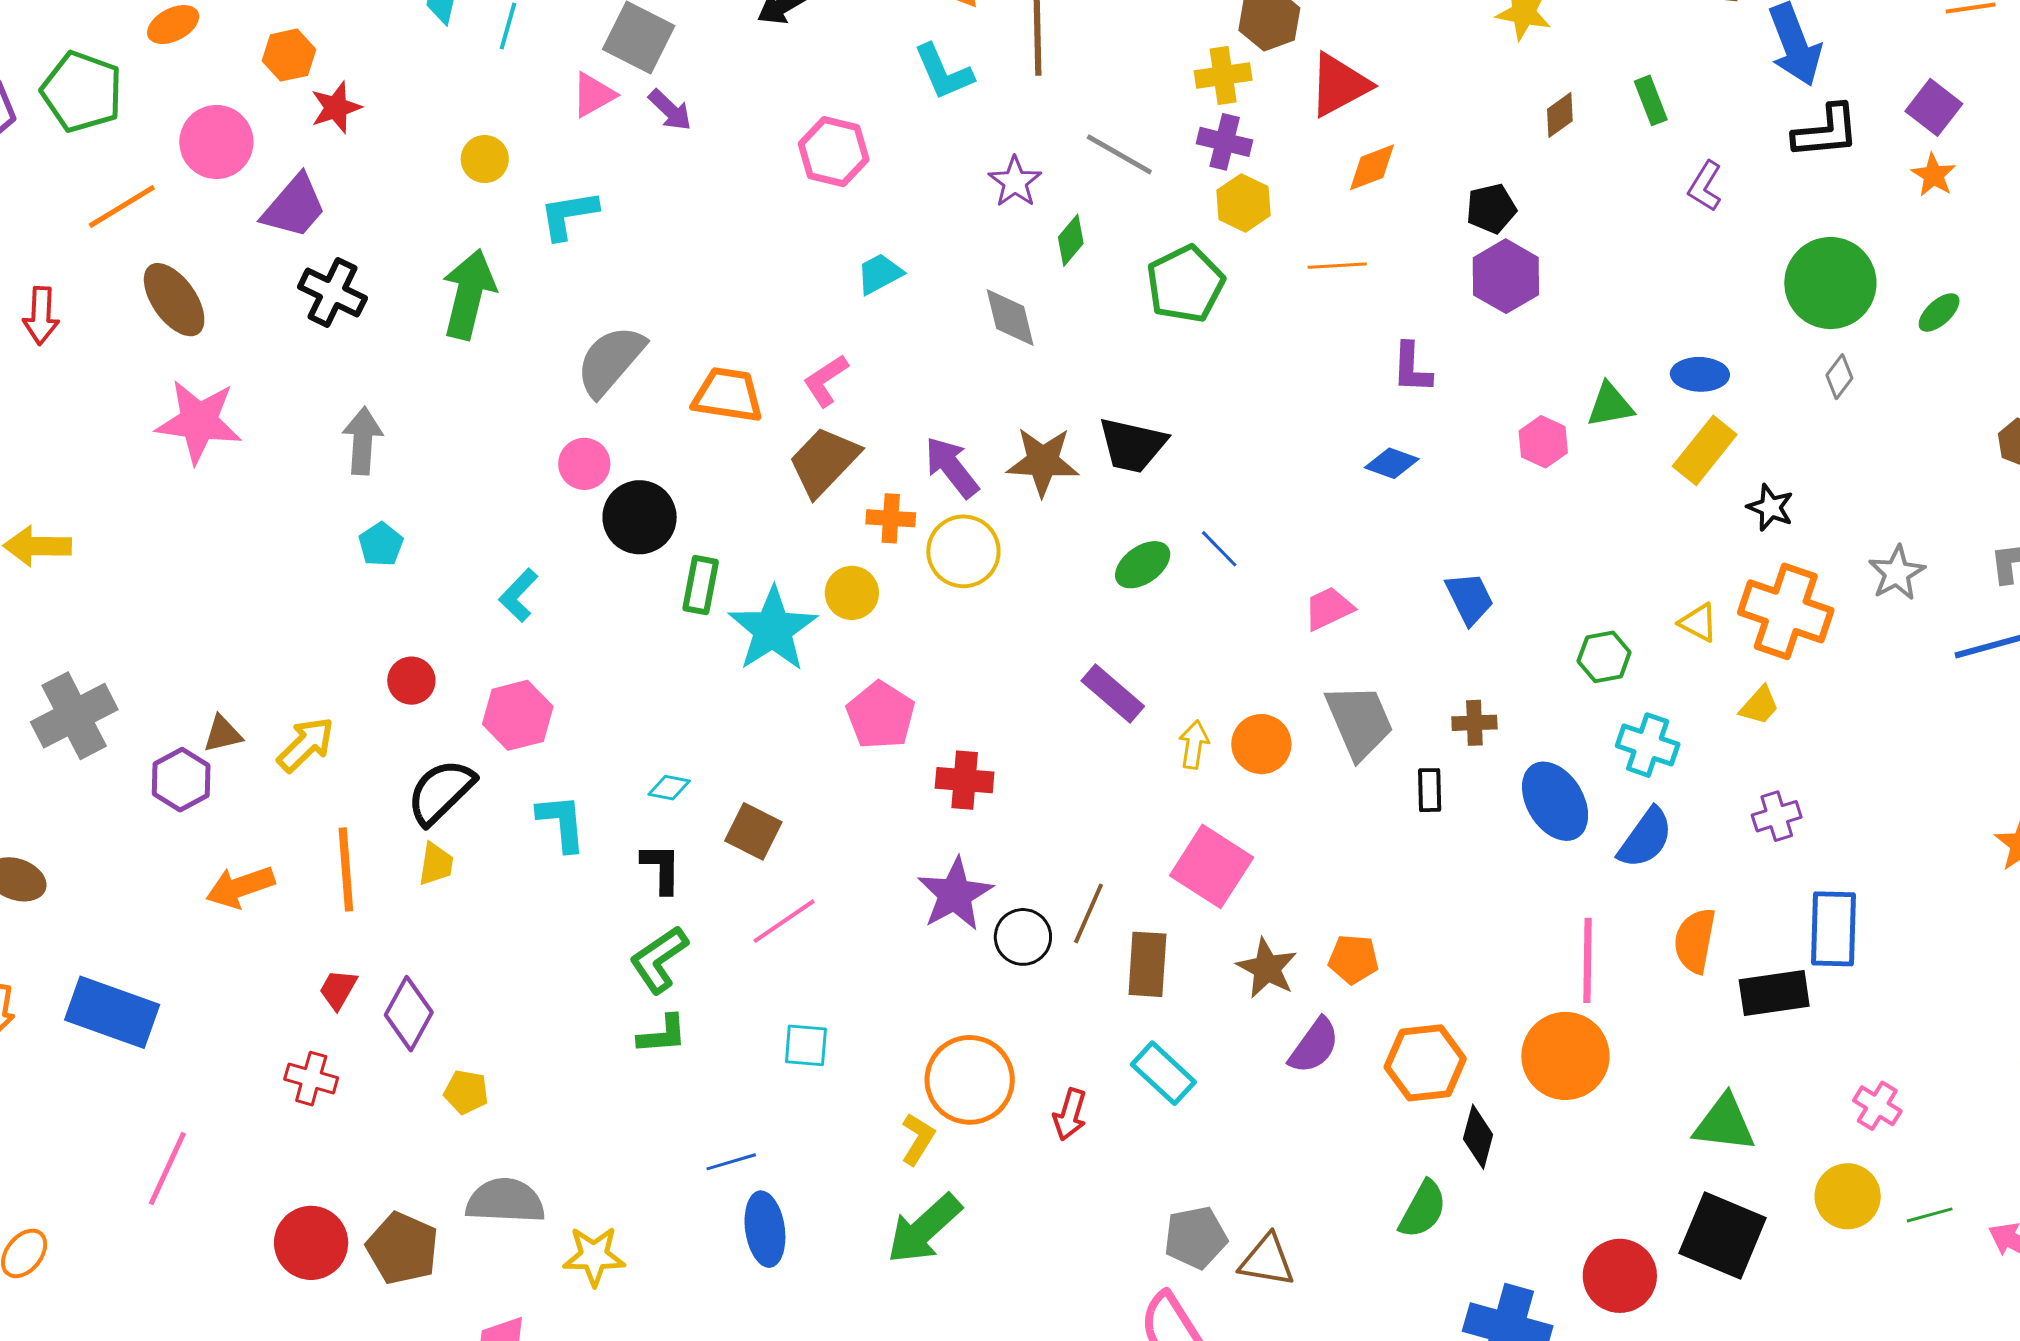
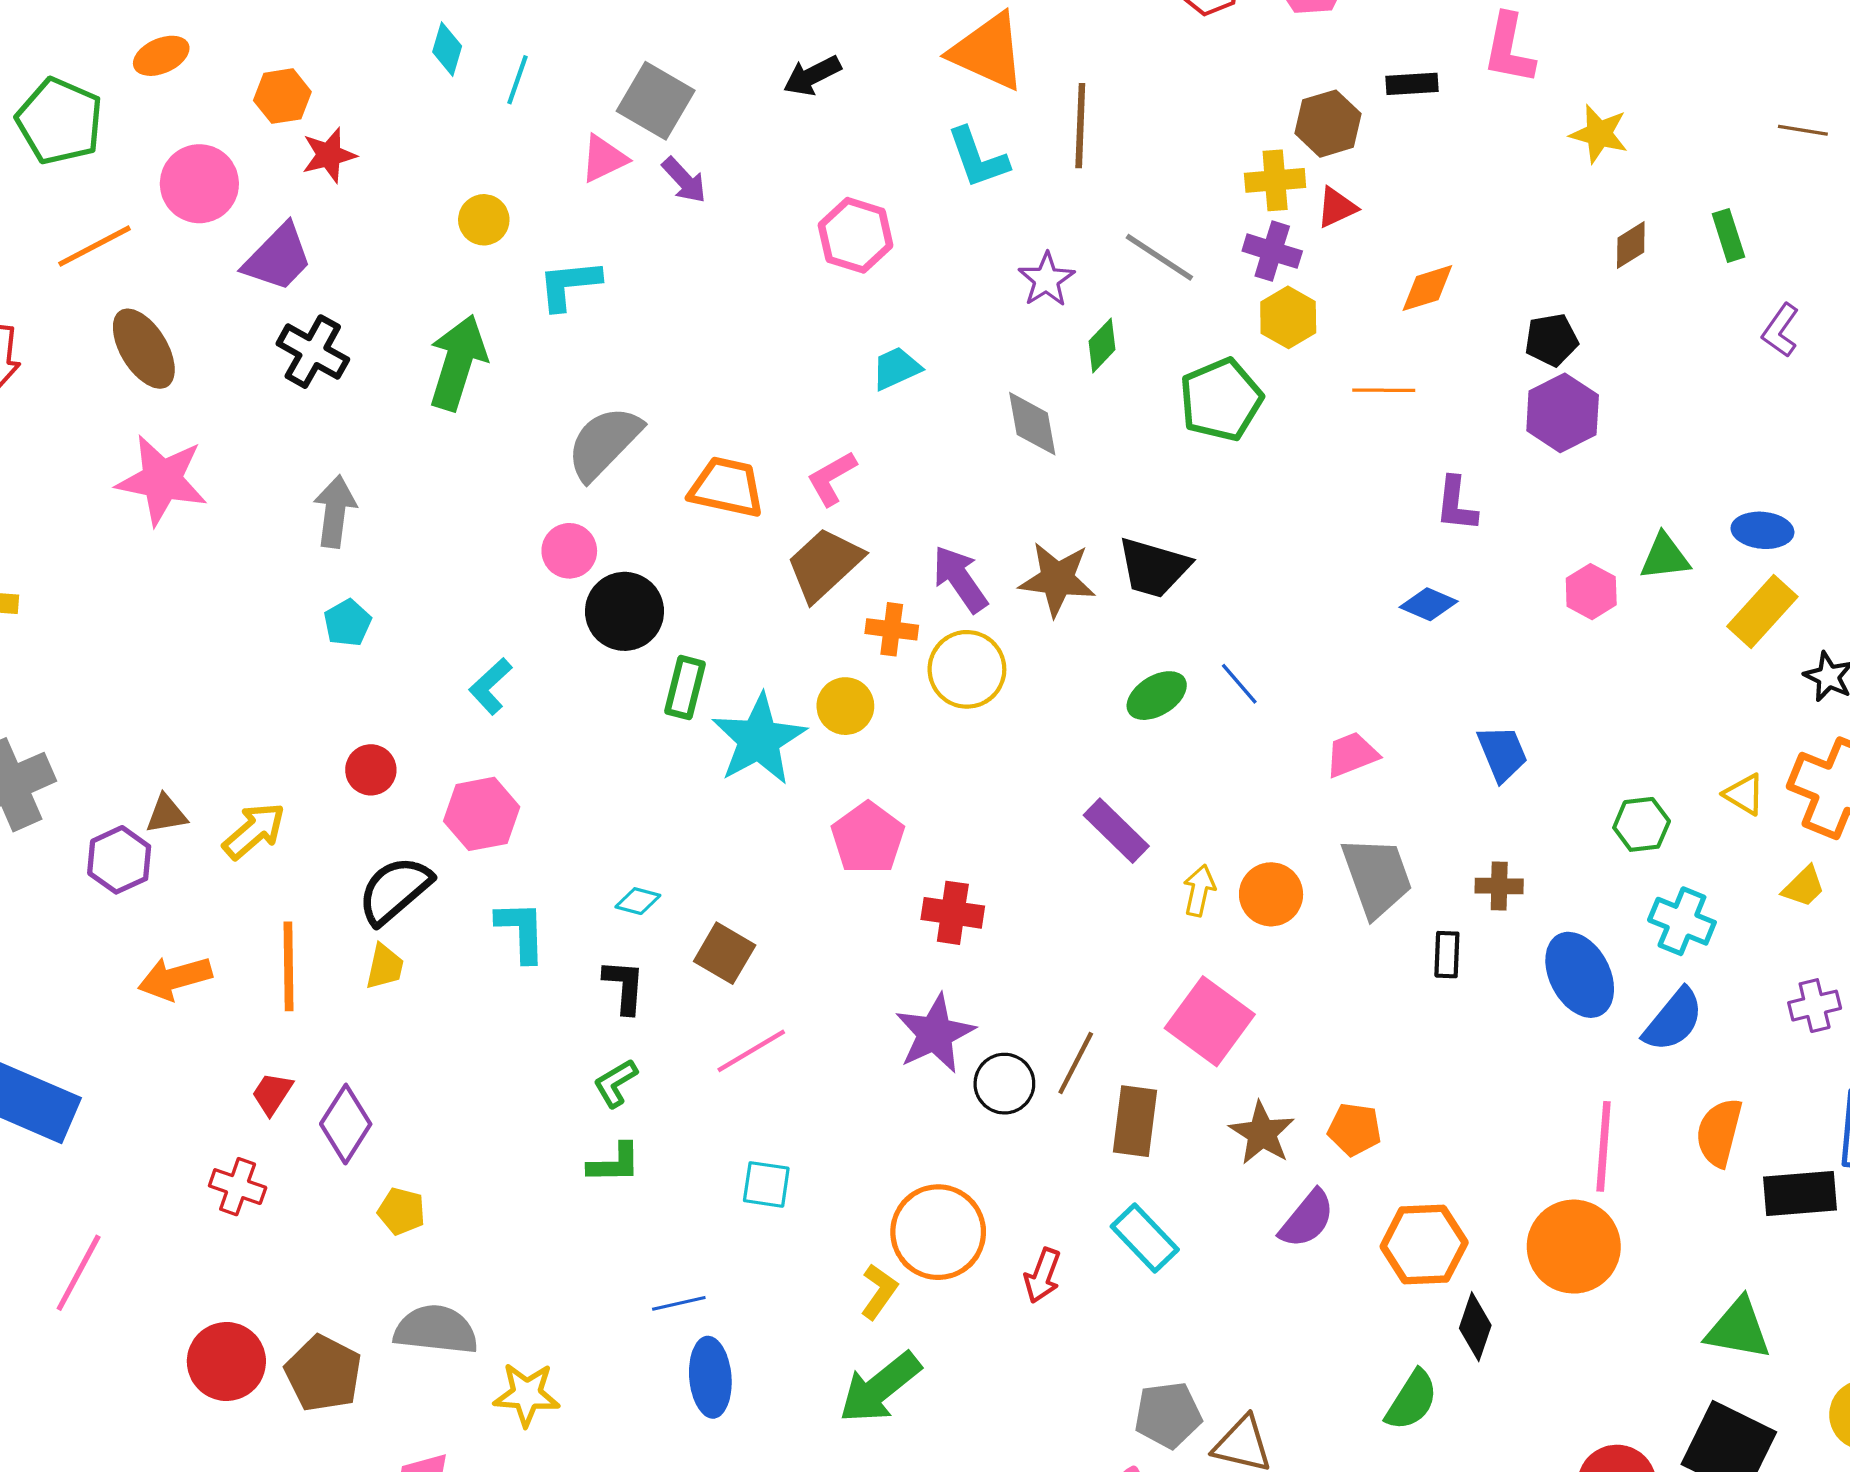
red triangle: (1339, 85) -> (1337, 207), moved, size x0.6
green L-shape: (659, 959) -> (615, 1083), size x0.7

